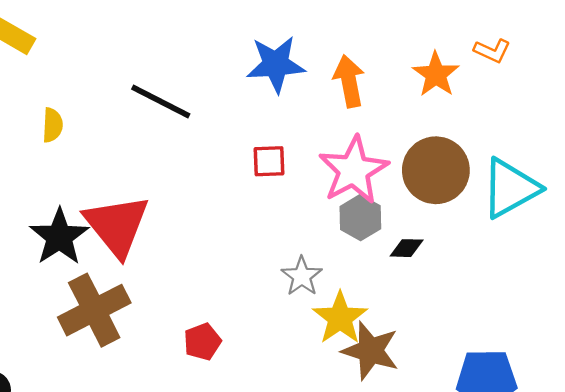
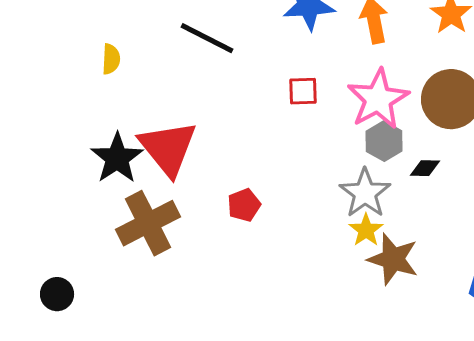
gray star: (302, 276) -> (365, 193), moved, size x1.4
yellow star: (340, 318) -> (366, 230), size x0.7
red pentagon: (202, 342) -> (244, 205), moved

